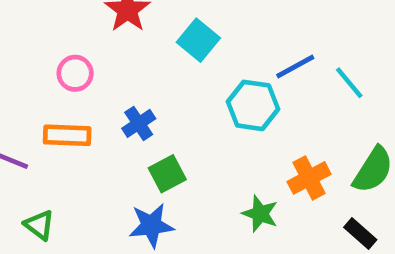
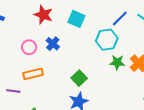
blue cross: (139, 123) -> (53, 44), moved
green star: (260, 214) -> (117, 62), moved

